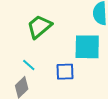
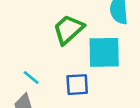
green trapezoid: (39, 27) -> (68, 29), moved

